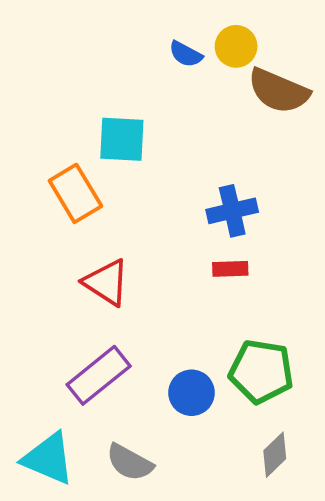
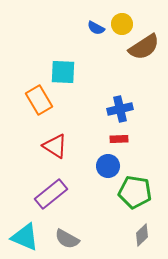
brown semicircle: (279, 91) -> (144, 47), turned -56
blue circle: (192, 393) -> (108, 166), moved

